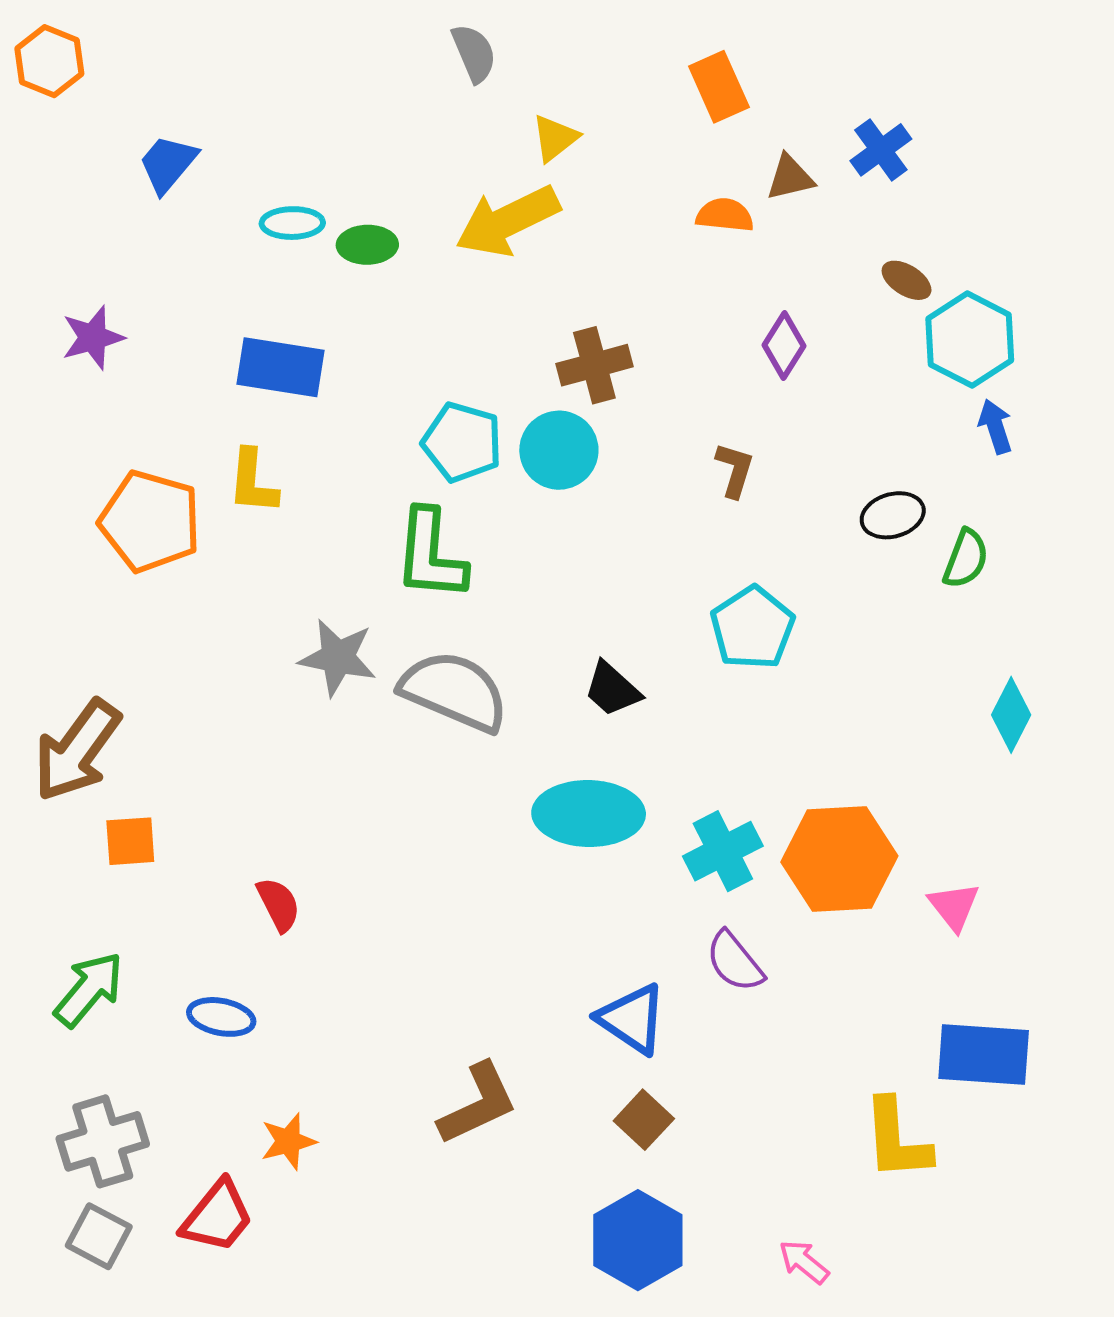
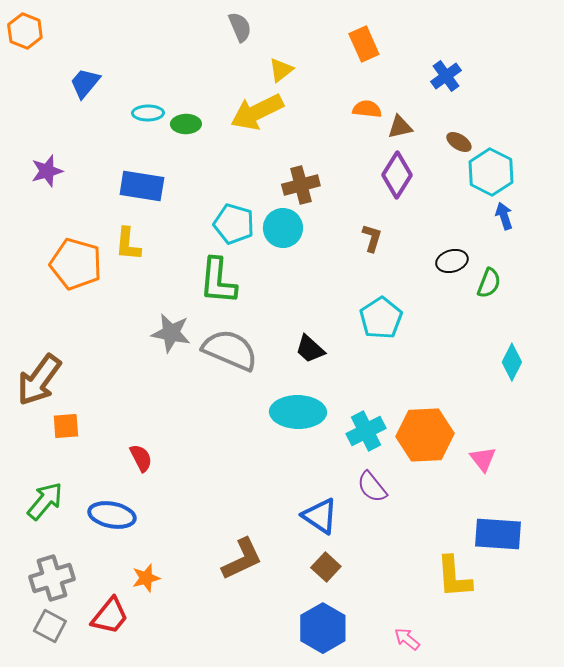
brown triangle: (790, 178) -> (400, 127), moved
purple diamond: (784, 345) -> (397, 175), size x1.4
blue ellipse: (221, 1017) -> (112, 515), size x1.4

